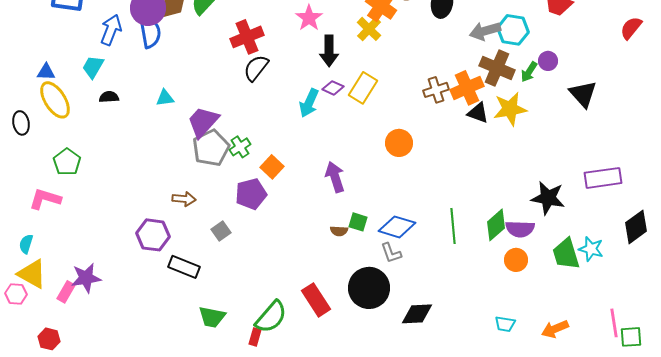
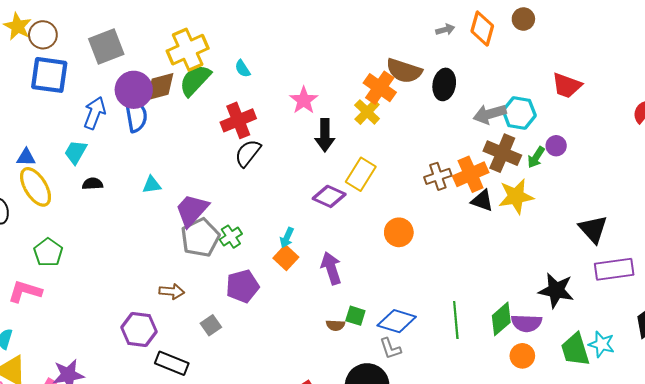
purple diamond: (333, 88) -> (329, 196), moved, size x1.4
black triangle: (583, 94) -> (593, 229), moved
cyan arrow: (309, 103) -> (287, 238), moved, size x0.7
orange square: (272, 167) -> (286, 258), moved

